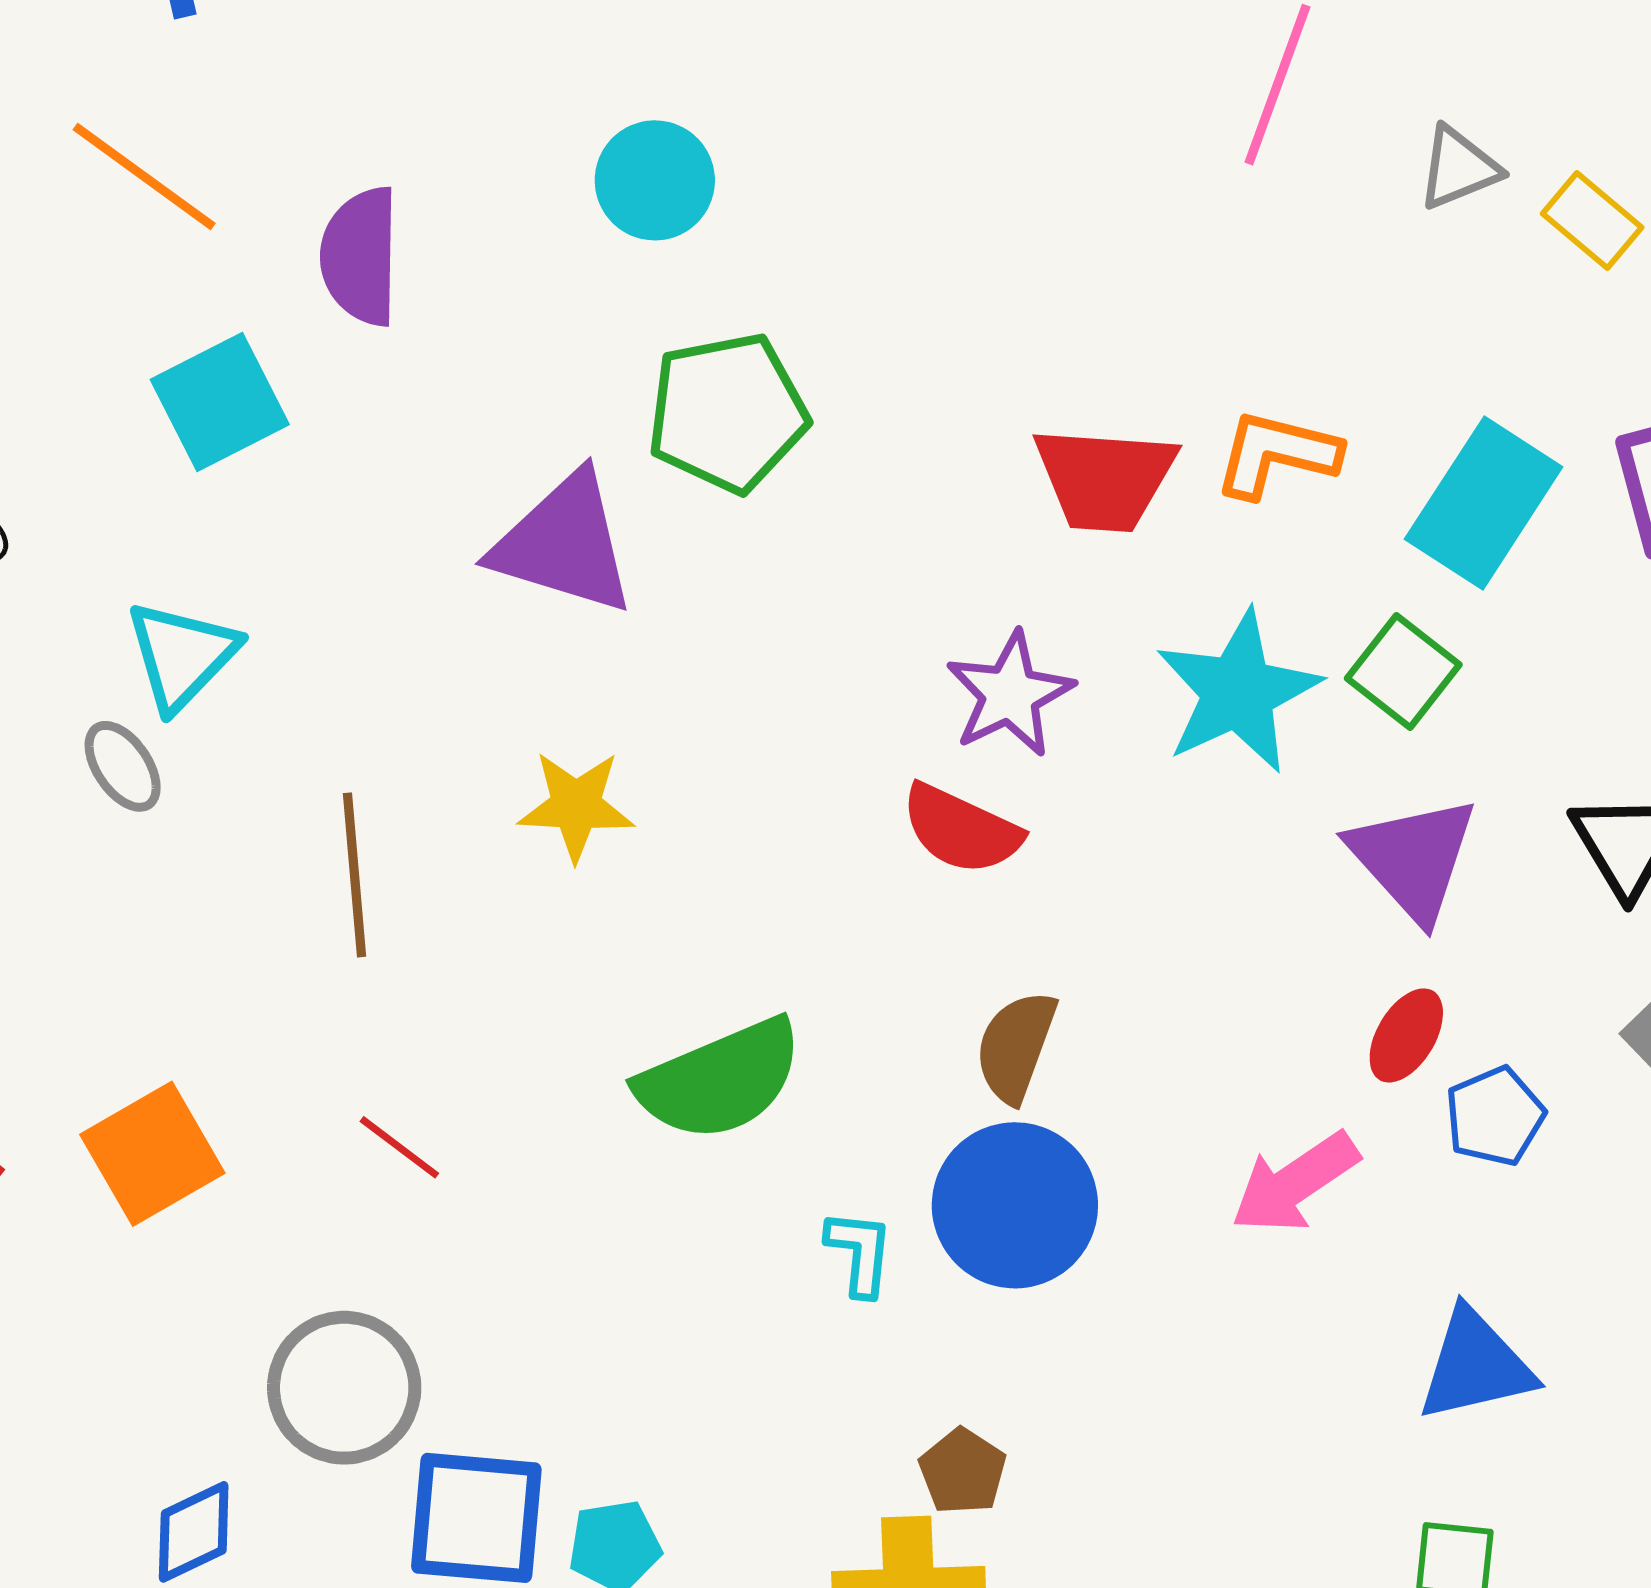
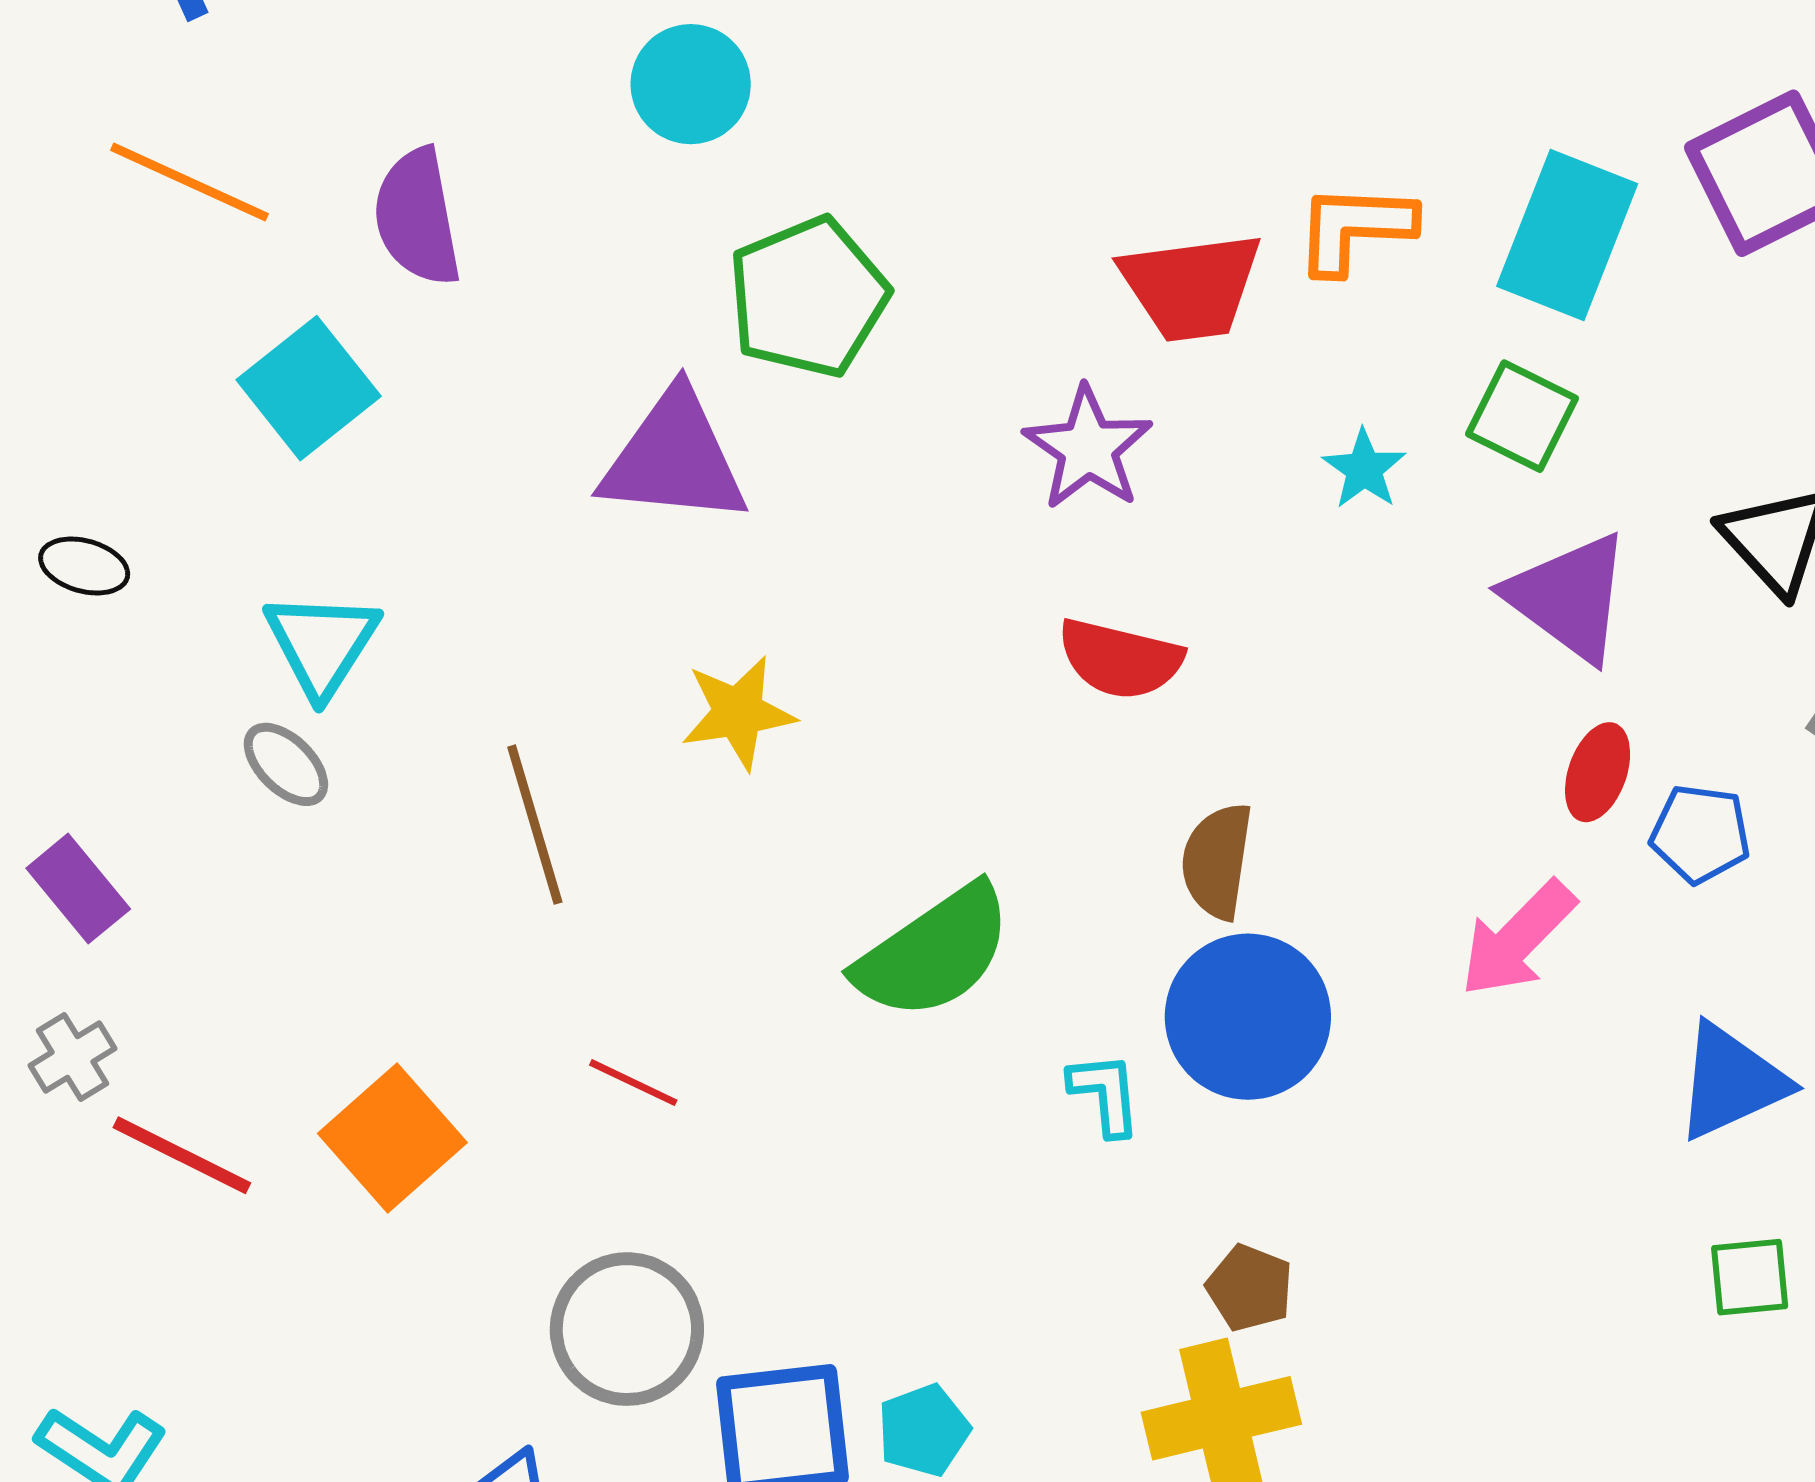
cyan star: (1238, 692) -> (1364, 469), size x0.5
purple star: (1010, 694) -> (1088, 448), moved
blue pentagon: (1495, 1116) -> (1700, 834), turned -30

